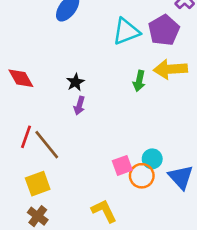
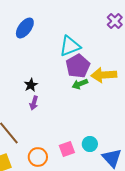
purple pentagon: (164, 30) -> (78, 66), moved
green arrow: (139, 81) -> (80, 84), turned 56
orange circle: (142, 176) -> (38, 157), moved

